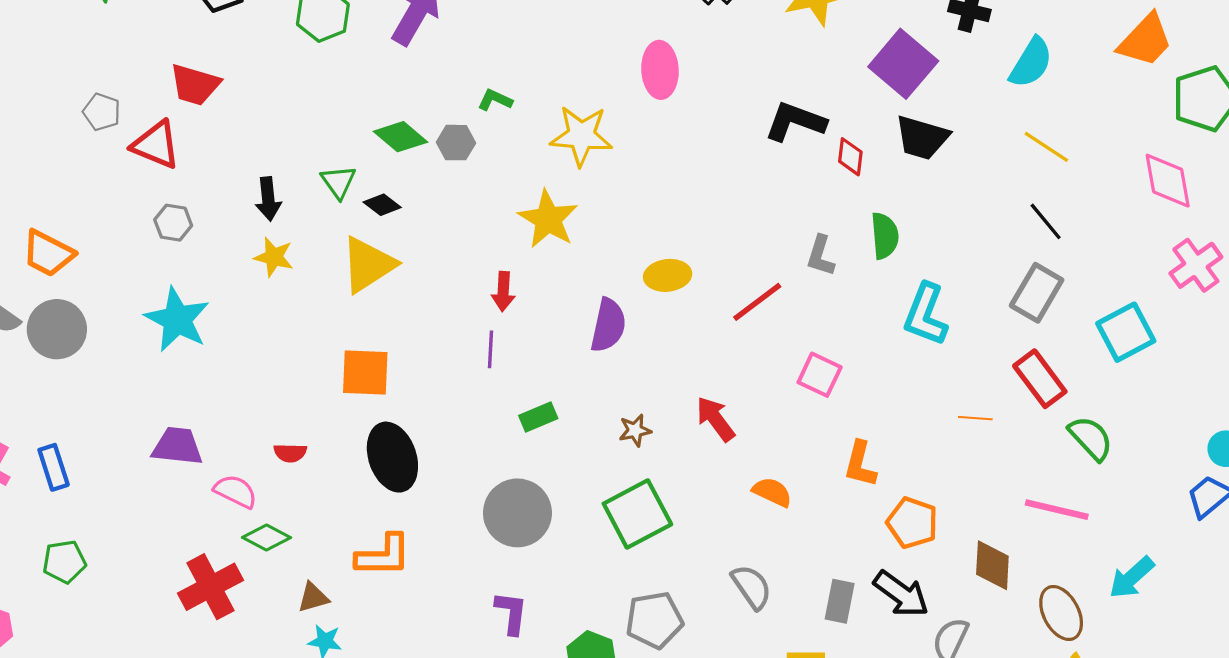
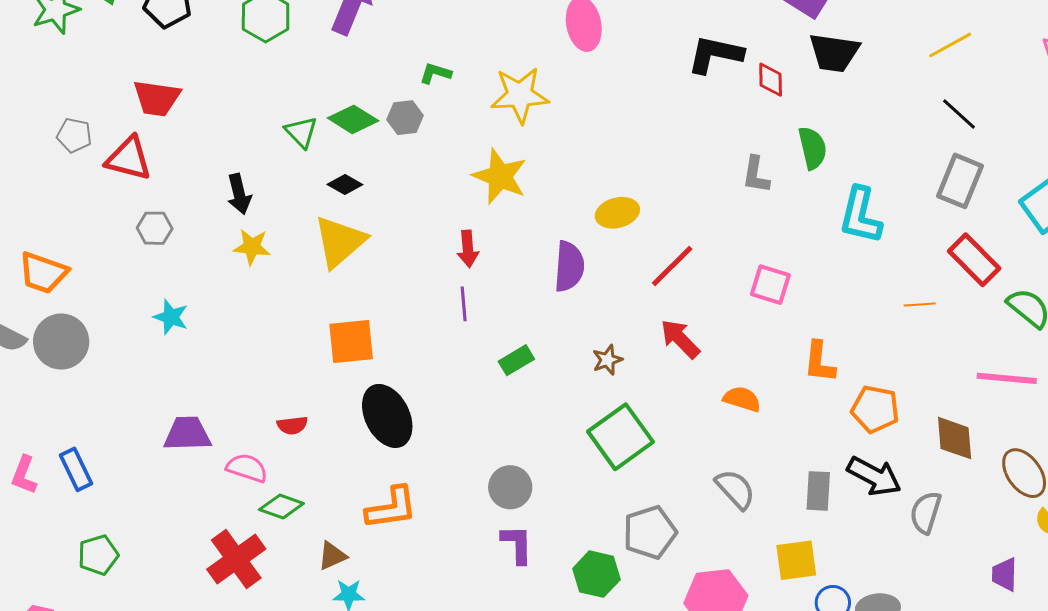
yellow line: (1046, 147) -> (950, 45), turned -54
green triangle: (338, 182) -> (301, 132), moved
red line: (757, 302) -> (672, 266), moved
cyan star: (177, 319) -> (171, 317), size x0.6
gray circle: (517, 513) -> (510, 487), moved, size x0.7

